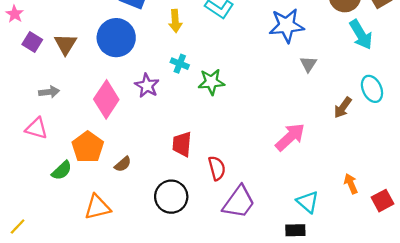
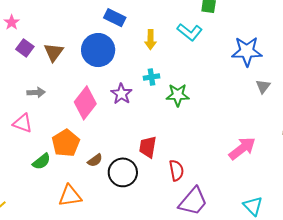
cyan cross: (180, 64) -> (151, 77), turned -35
black circle: (171, 197) -> (123, 172), moved

